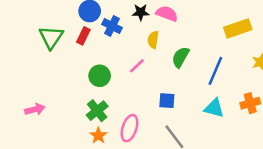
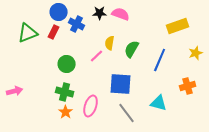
green triangle: (51, 37) -> (28, 33), turned 35
yellow semicircle: (153, 40) -> (110, 43), moved
blue square: (167, 101) -> (121, 84), size x1.6
cyan triangle: (214, 108) -> (159, 103), moved
green cross: (97, 111) -> (65, 92), turned -36

